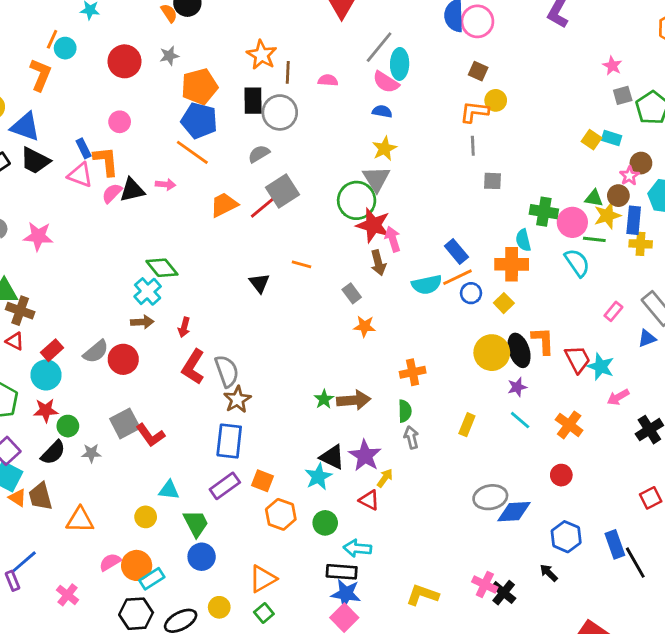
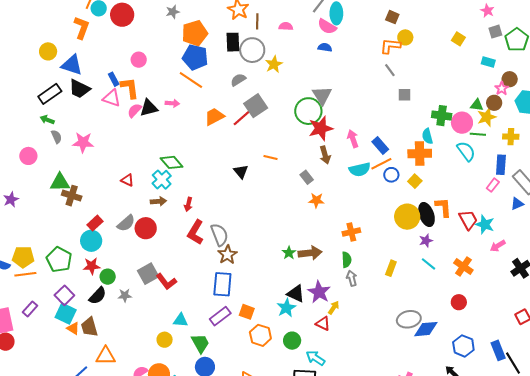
red circle: (124, 61) -> (122, 15), moved
yellow square: (591, 140) -> (458, 39), moved
gray line: (473, 146) -> (390, 70), turned -32
yellow star: (384, 149) -> (274, 64), moved
blue rectangle: (634, 220) -> (501, 165), moved
red star: (373, 225) -> (321, 128), turned -30
pink arrow: (393, 239) -> (353, 139), moved
red triangle: (15, 341) -> (127, 180), moved
orange triangle: (80, 520) -> (106, 356), moved
cyan arrow: (357, 548) -> (315, 358), turned 30

